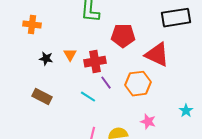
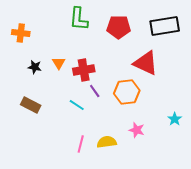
red pentagon: (123, 36) -> (119, 27), moved

